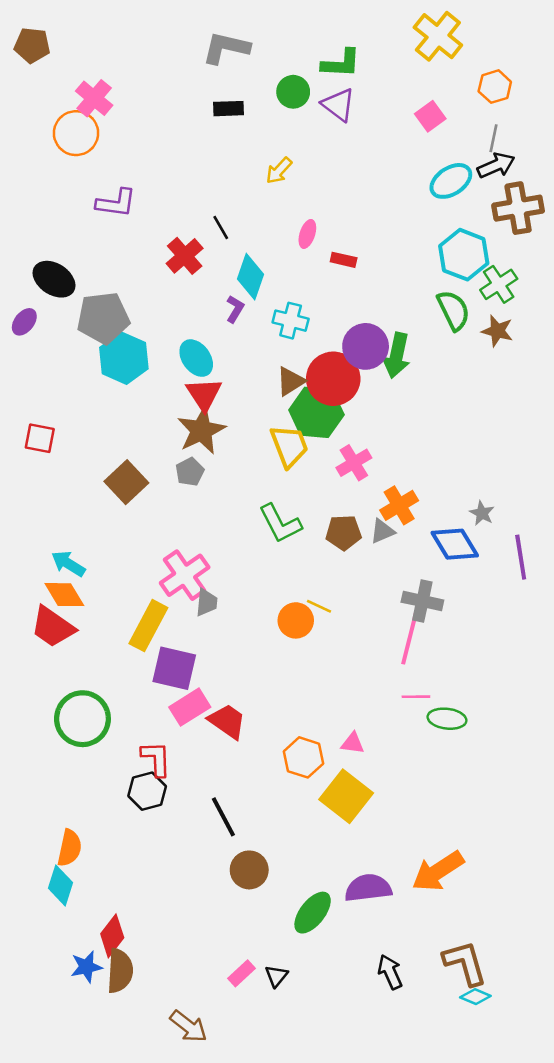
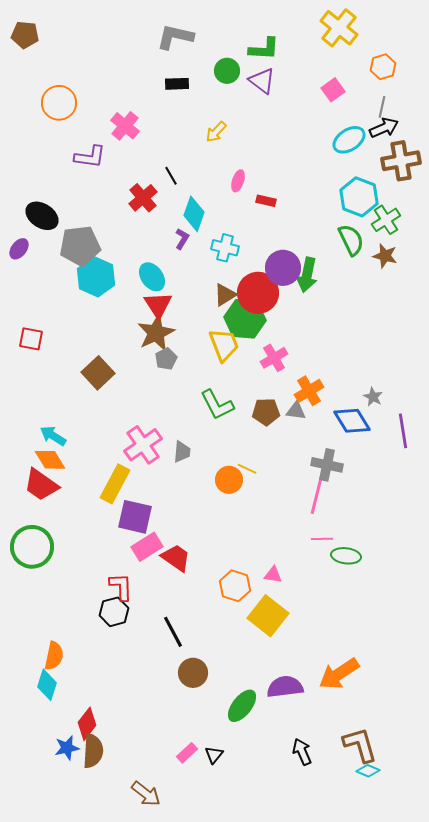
pink cross: (94, 98) -> (125, 126), moved
gray pentagon: (190, 472) -> (166, 359), moved
gray triangle: (382, 531) -> (296, 411), turned 30
gray trapezoid: (207, 602) -> (182, 452), moved
green circle: (82, 719) -> (32, 547), moved

